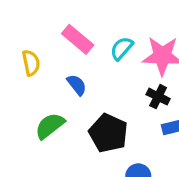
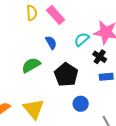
cyan semicircle: (122, 48) -> (82, 39), moved
yellow semicircle: (31, 63) -> (32, 13), moved

